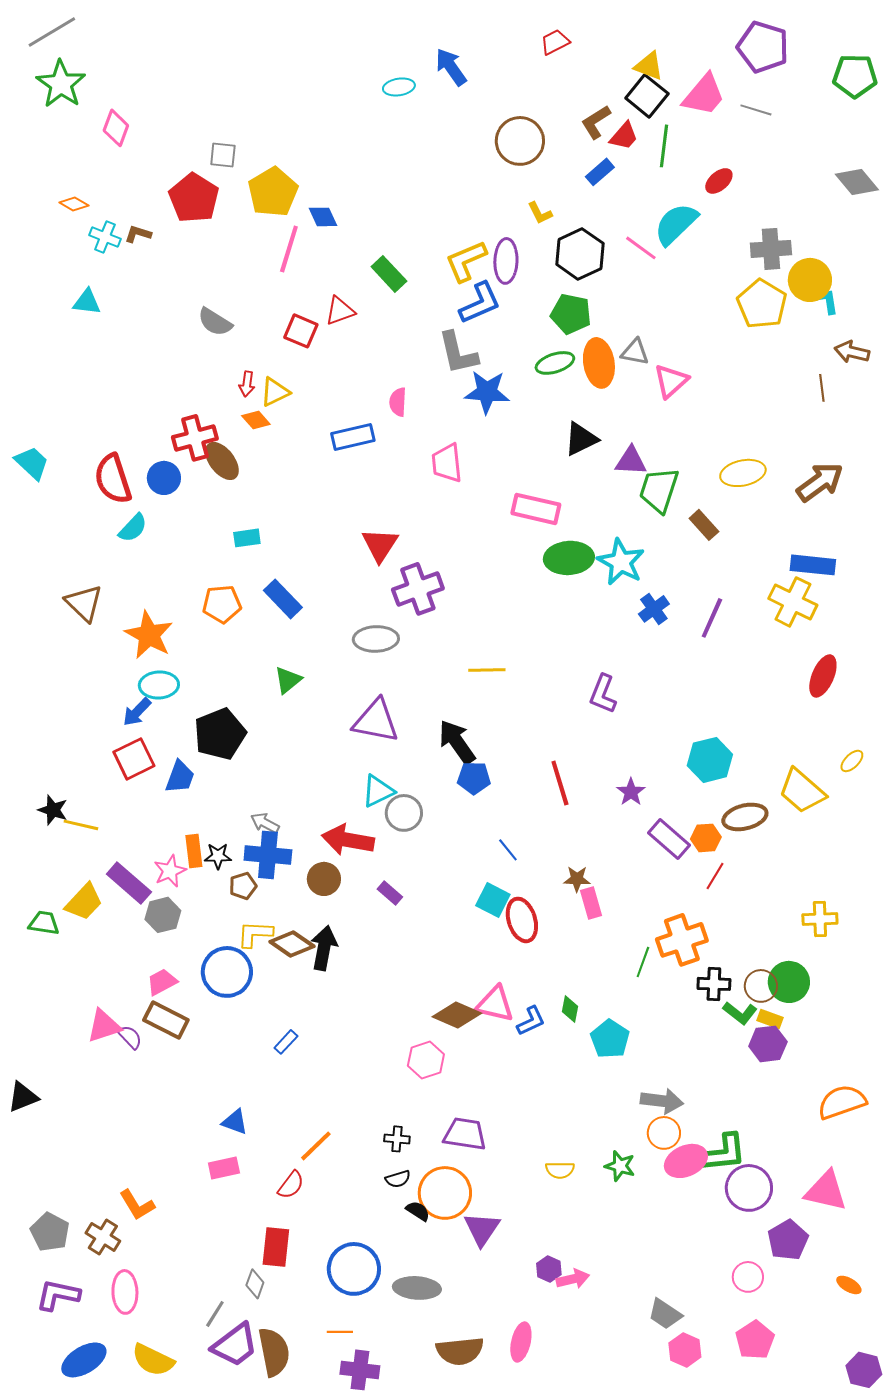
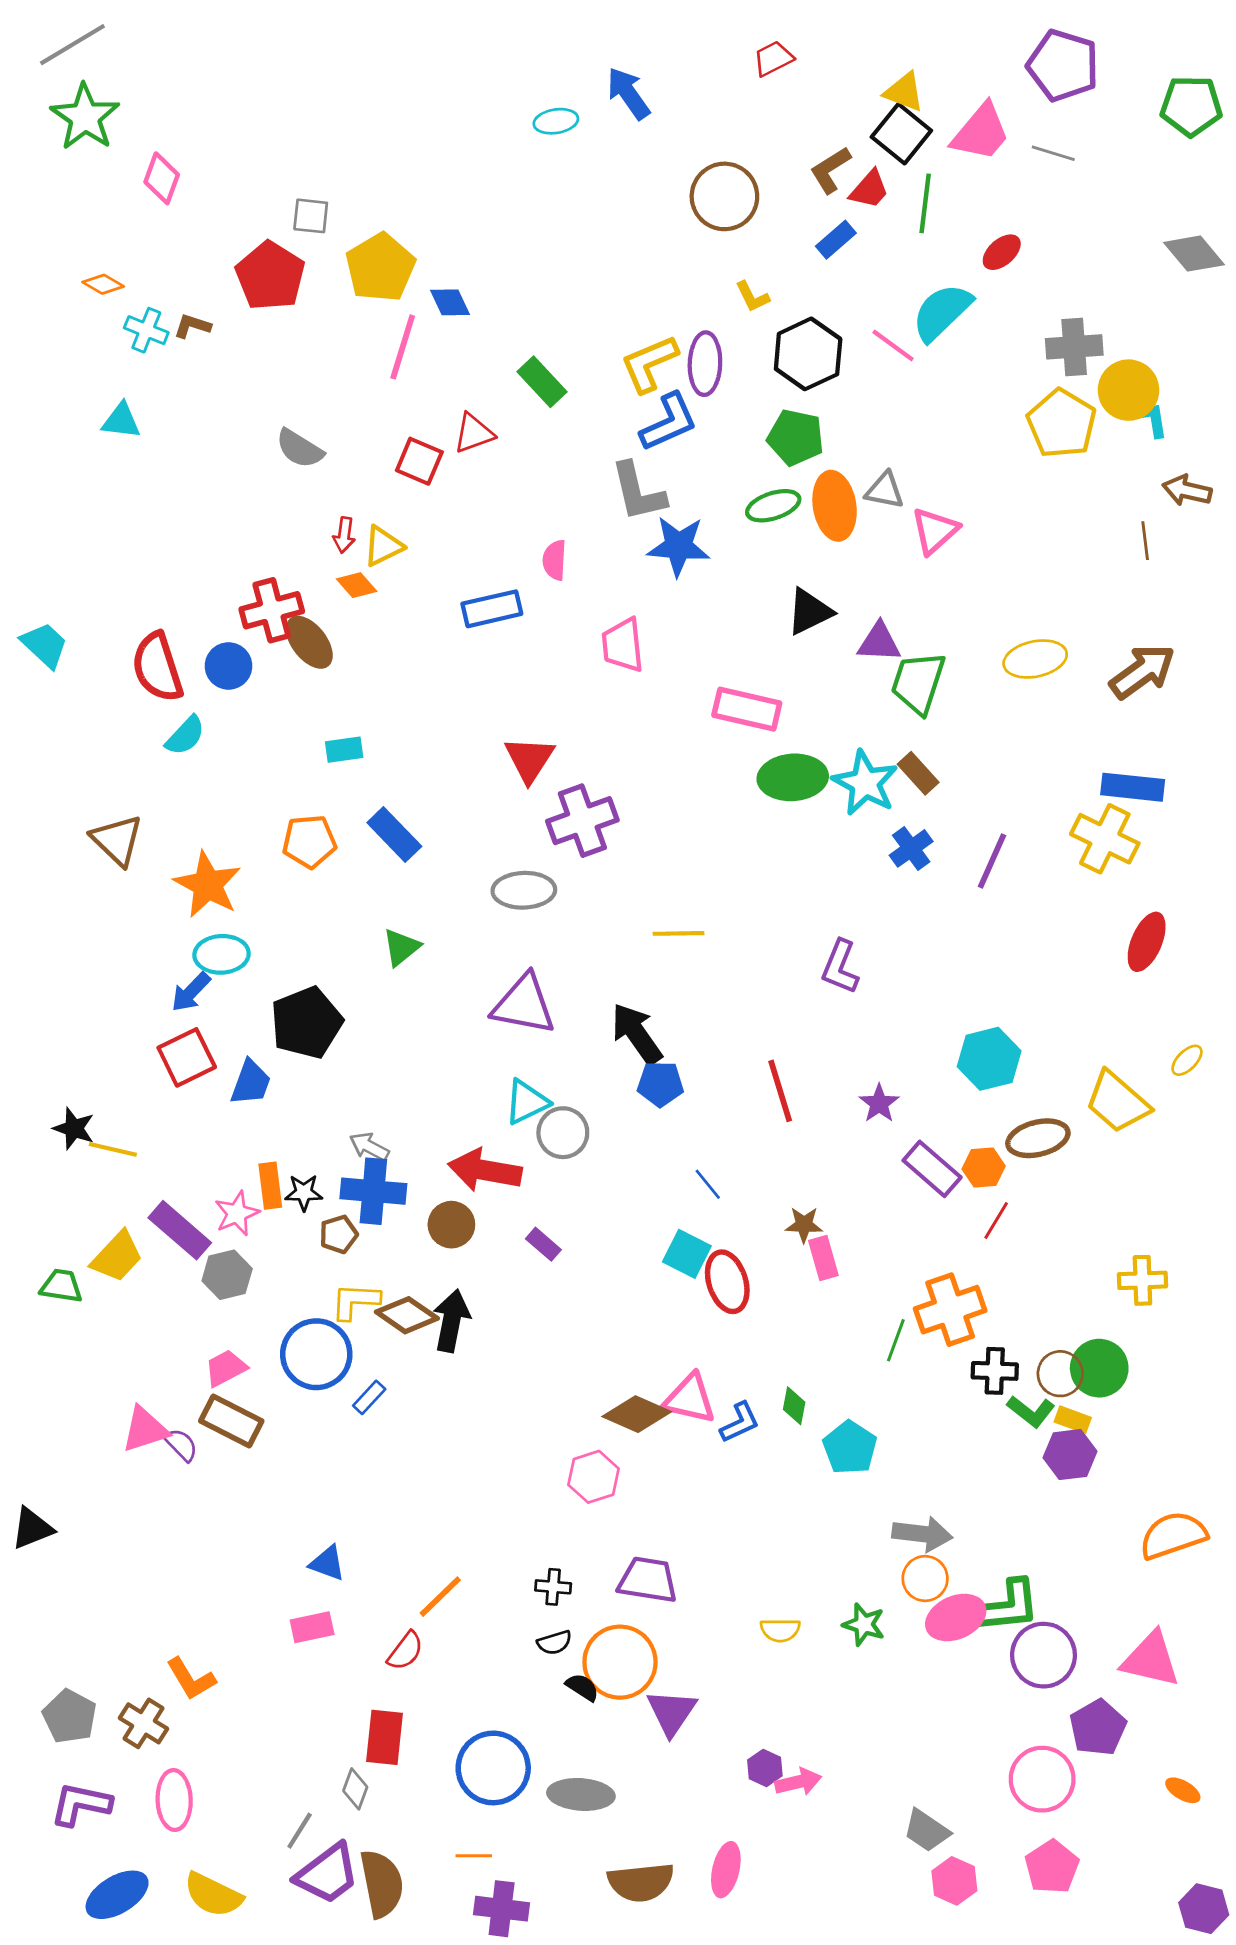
brown rectangle: (704, 525) -> (918, 773), moved
blue rectangle: (286, 1042) -> (369, 1397), moved
pink circle: (748, 1277) -> (1042, 1779), size x1.5

